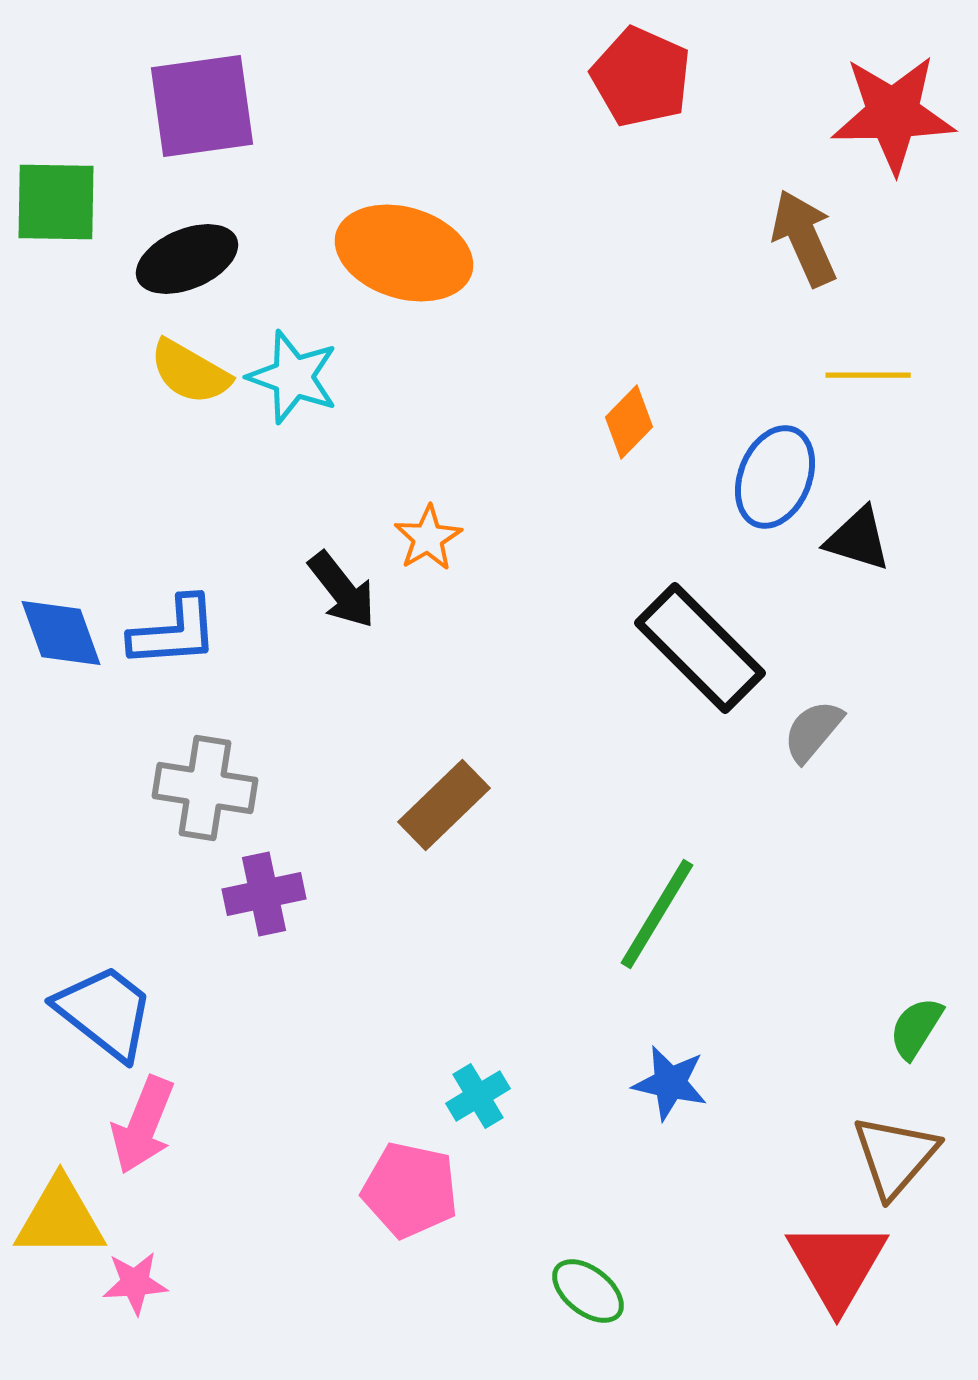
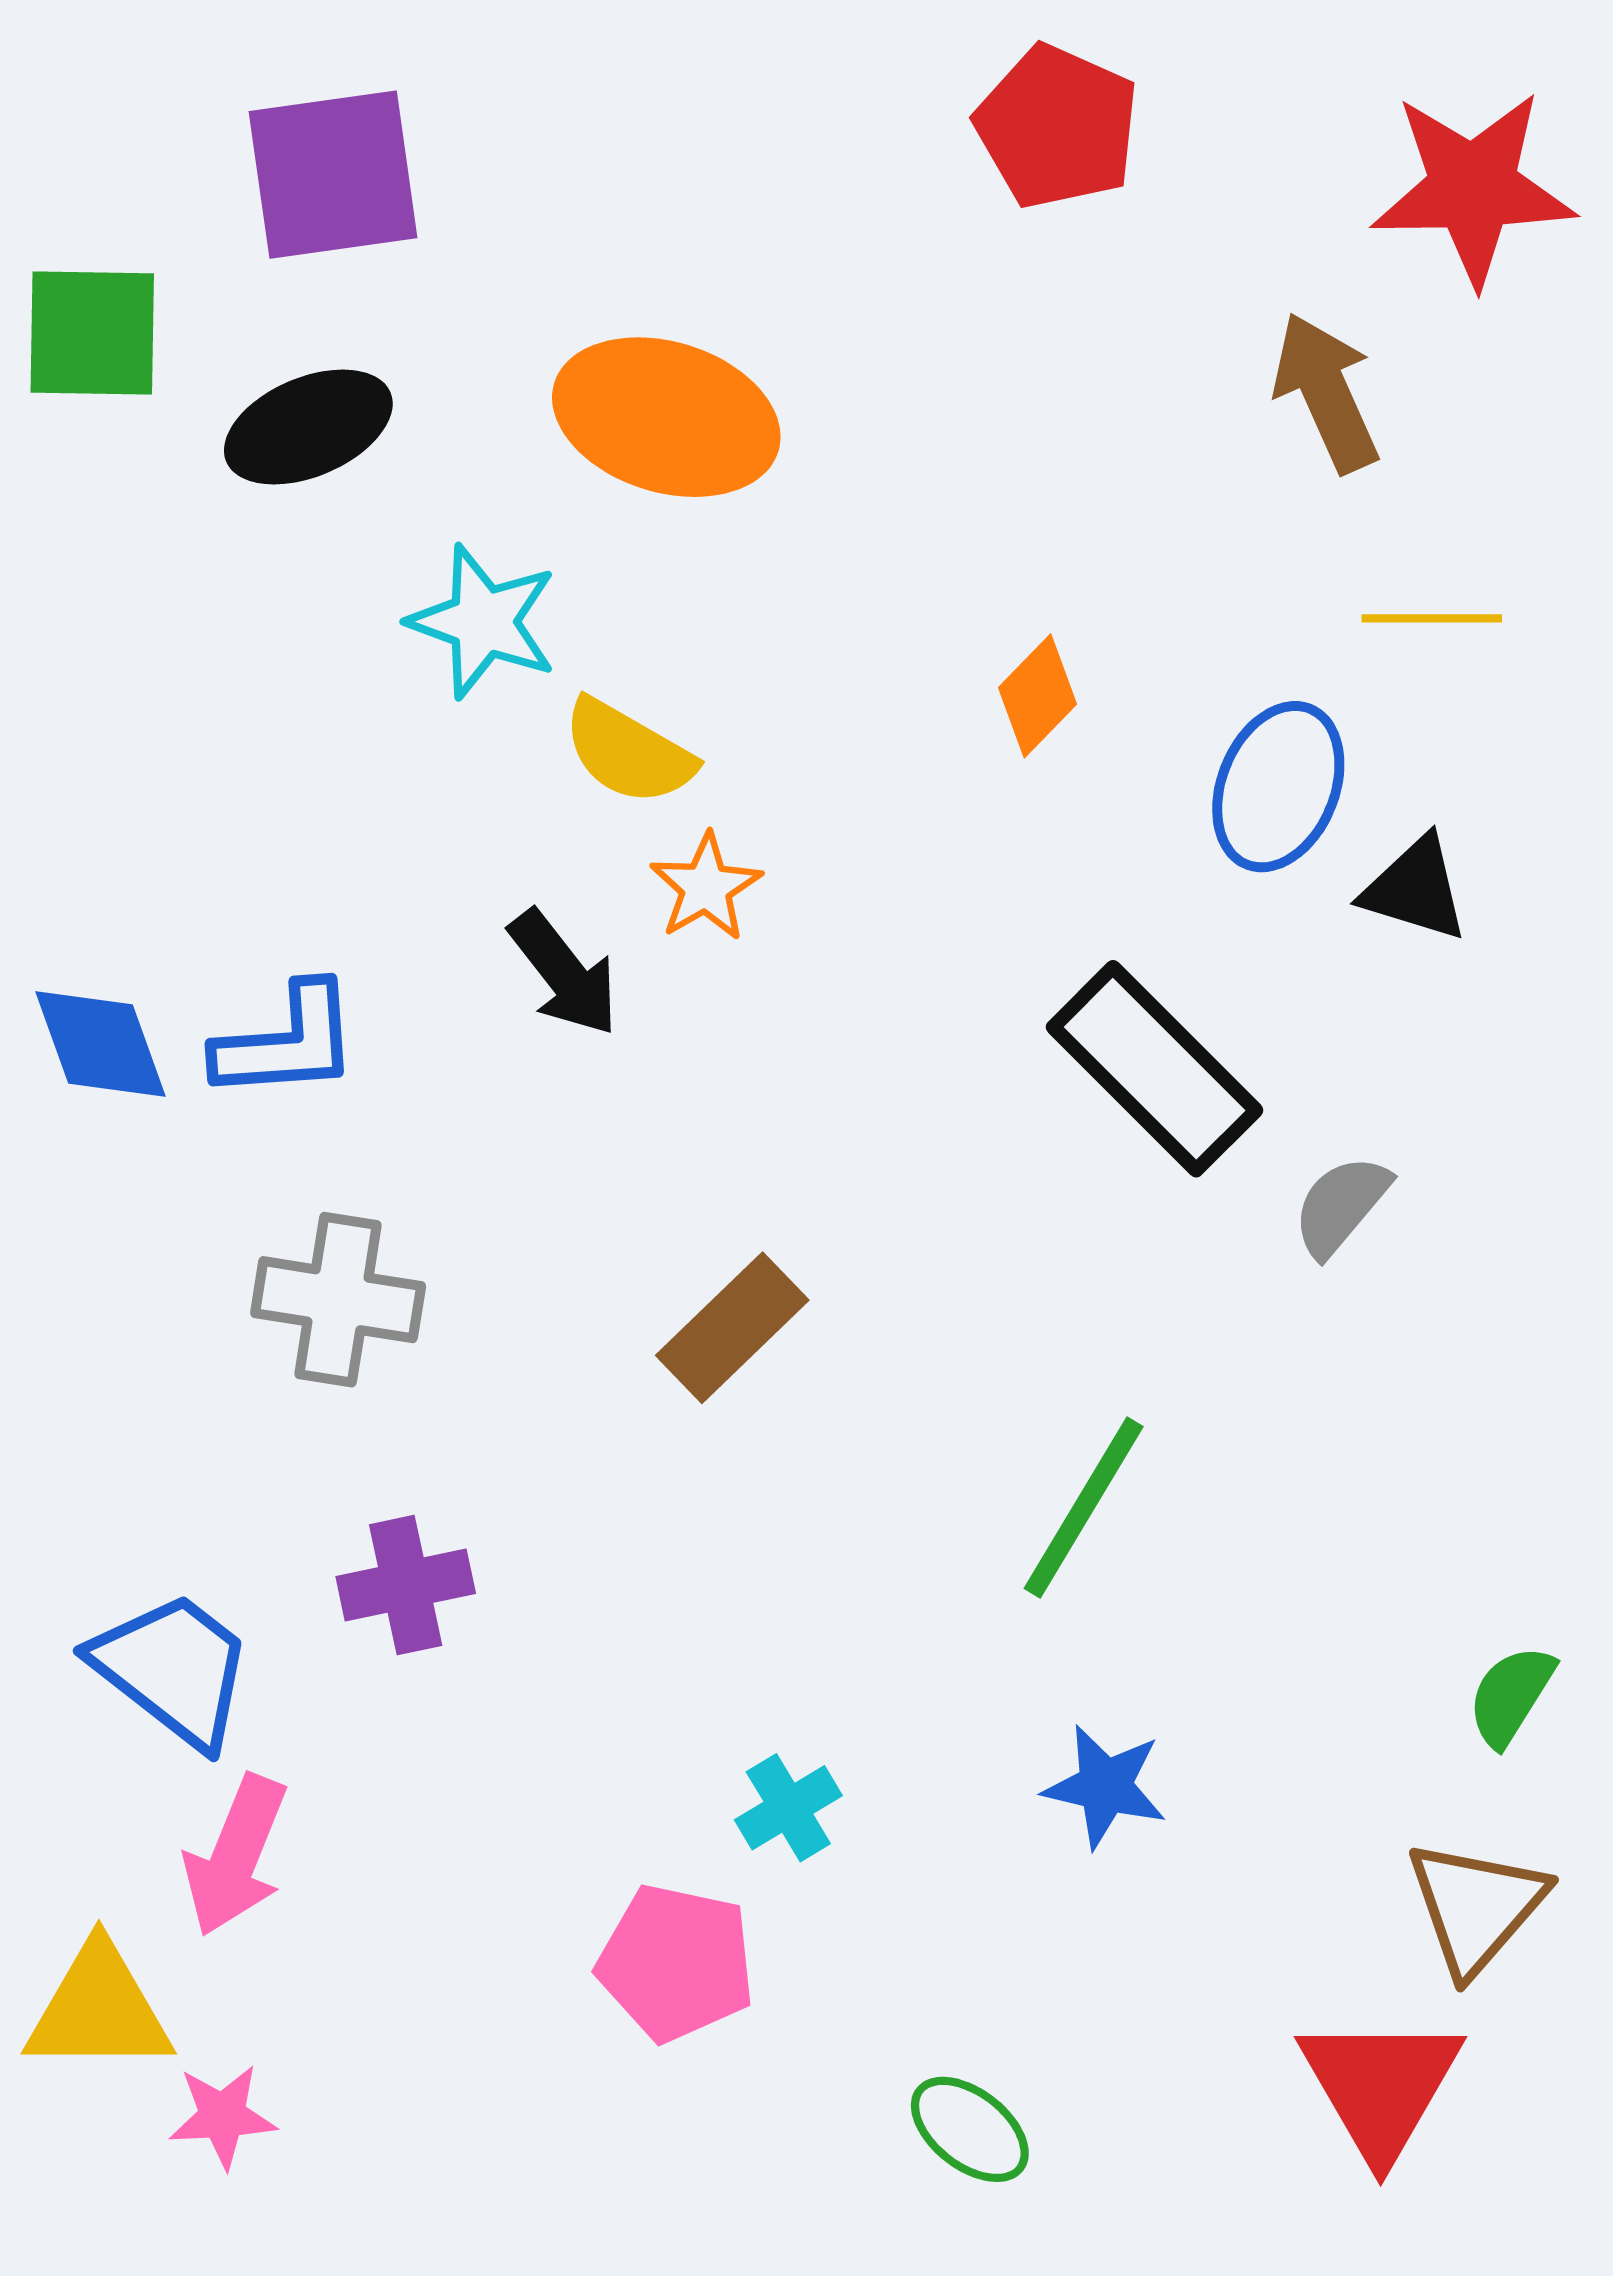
yellow semicircle: (190, 372) -> (628, 752), moved
purple cross: (264, 894) -> (406, 1585), moved

